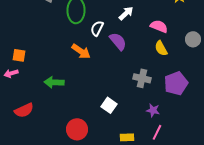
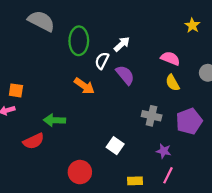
white arrow: (126, 13) -> (122, 44), moved
red semicircle: (24, 110) -> (34, 141), moved

